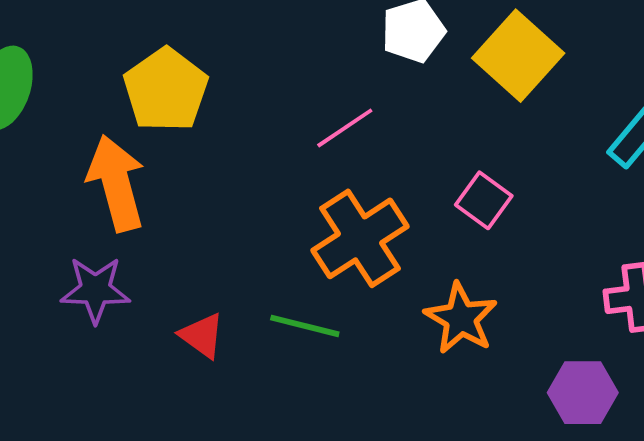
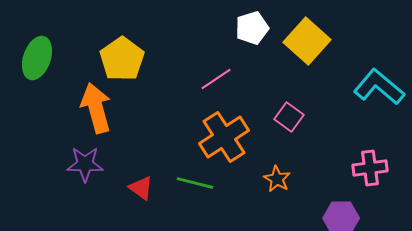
orange star: (461, 318) -> (277, 179), size x0.7

